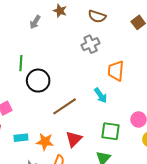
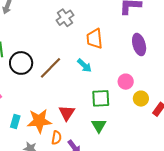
brown line: (65, 106) -> (50, 68), moved
cyan rectangle: (21, 138) -> (15, 122), turned -56
orange star: (45, 142) -> (39, 121), size x1.4

